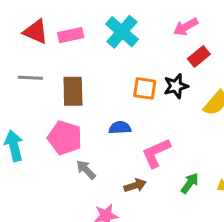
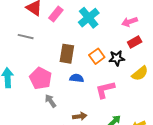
pink rectangle: (71, 35) -> (56, 14), turned -49
orange square: (145, 88) -> (97, 56), turned 35
brown rectangle: (73, 91) -> (67, 54), moved
pink L-shape: (156, 153) -> (105, 90), moved

